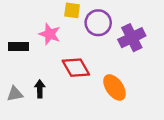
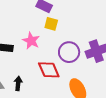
purple circle: (98, 23) -> (69, 52), moved

